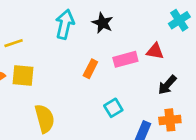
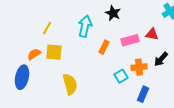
cyan arrow: (65, 24) -> (85, 26), moved
yellow line: (14, 43) -> (47, 28), turned -40
orange cross: (170, 120) -> (139, 67), moved

